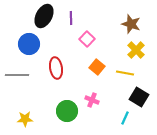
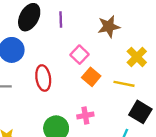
brown star: (131, 24) -> (109, 27), moved, turned -30
pink square: (87, 39) -> (79, 55), moved
pink cross: (92, 100) -> (85, 115), turned -32

